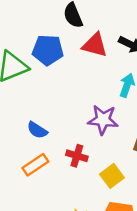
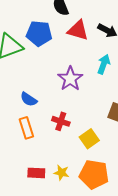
purple star: (103, 120) -> (70, 79), moved, turned 30
orange rectangle: (35, 165) -> (26, 128), turned -75

